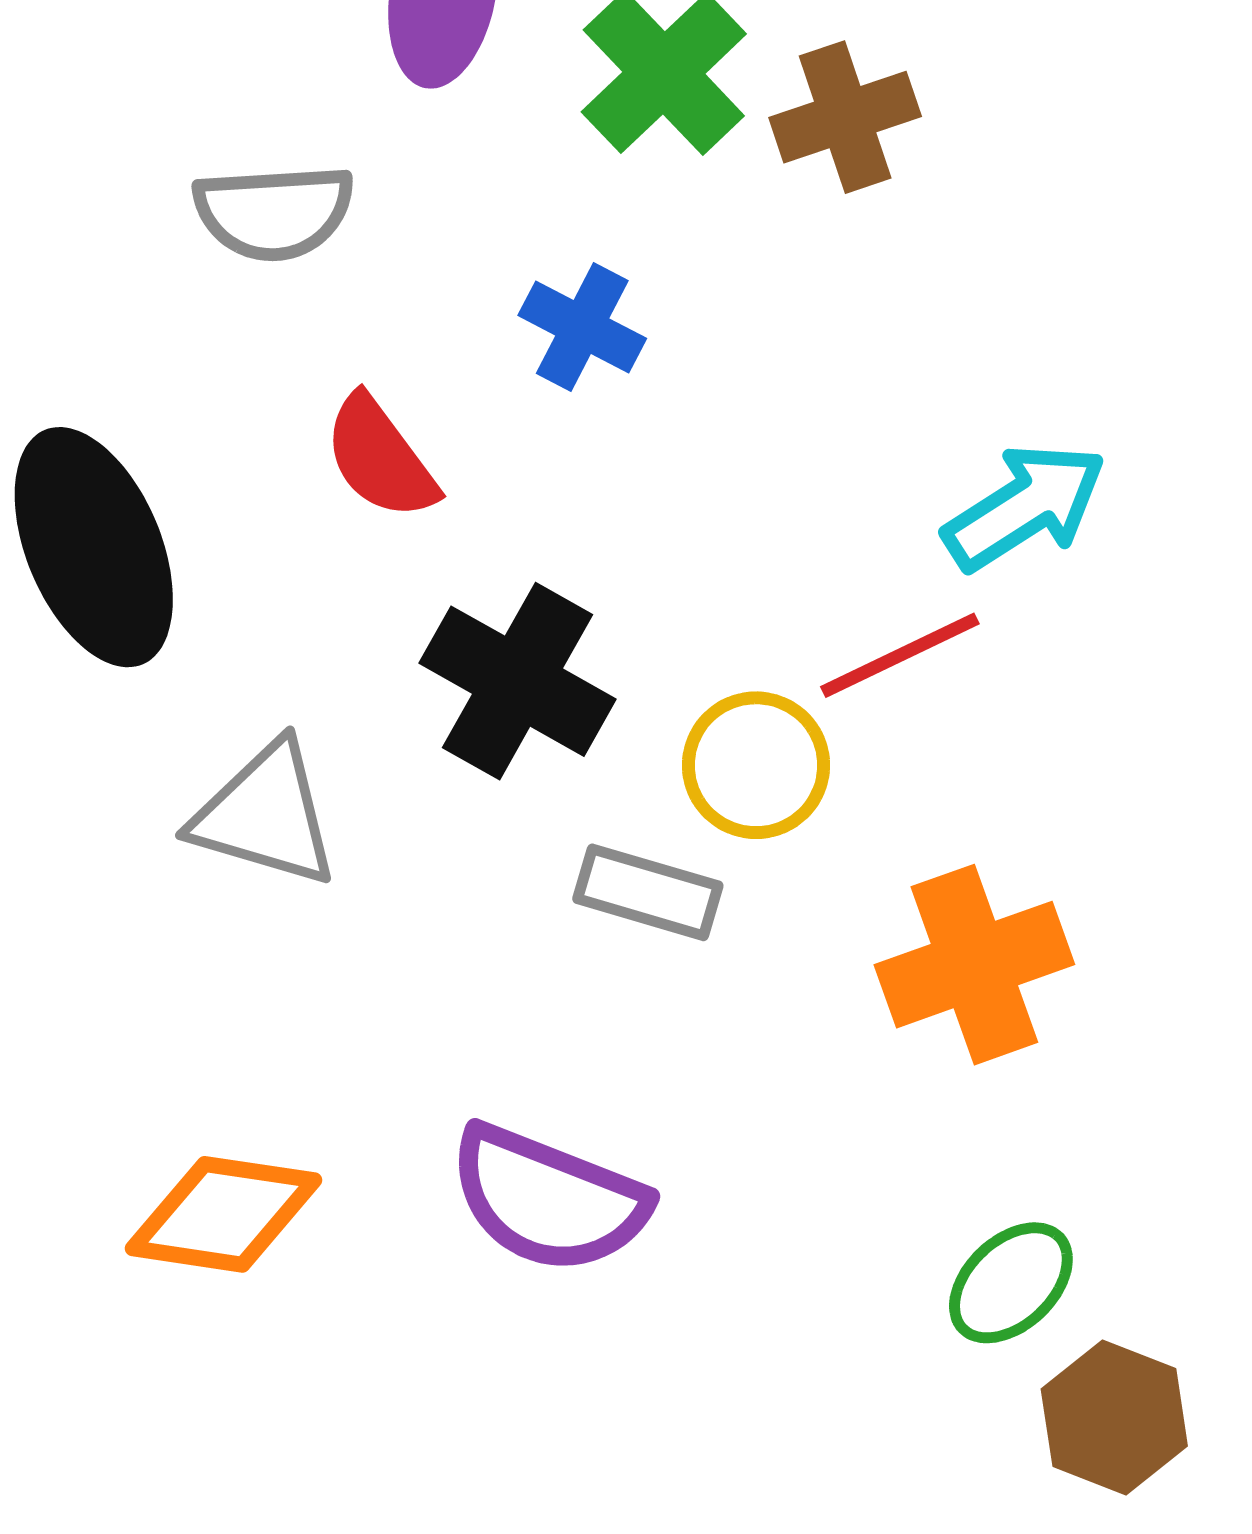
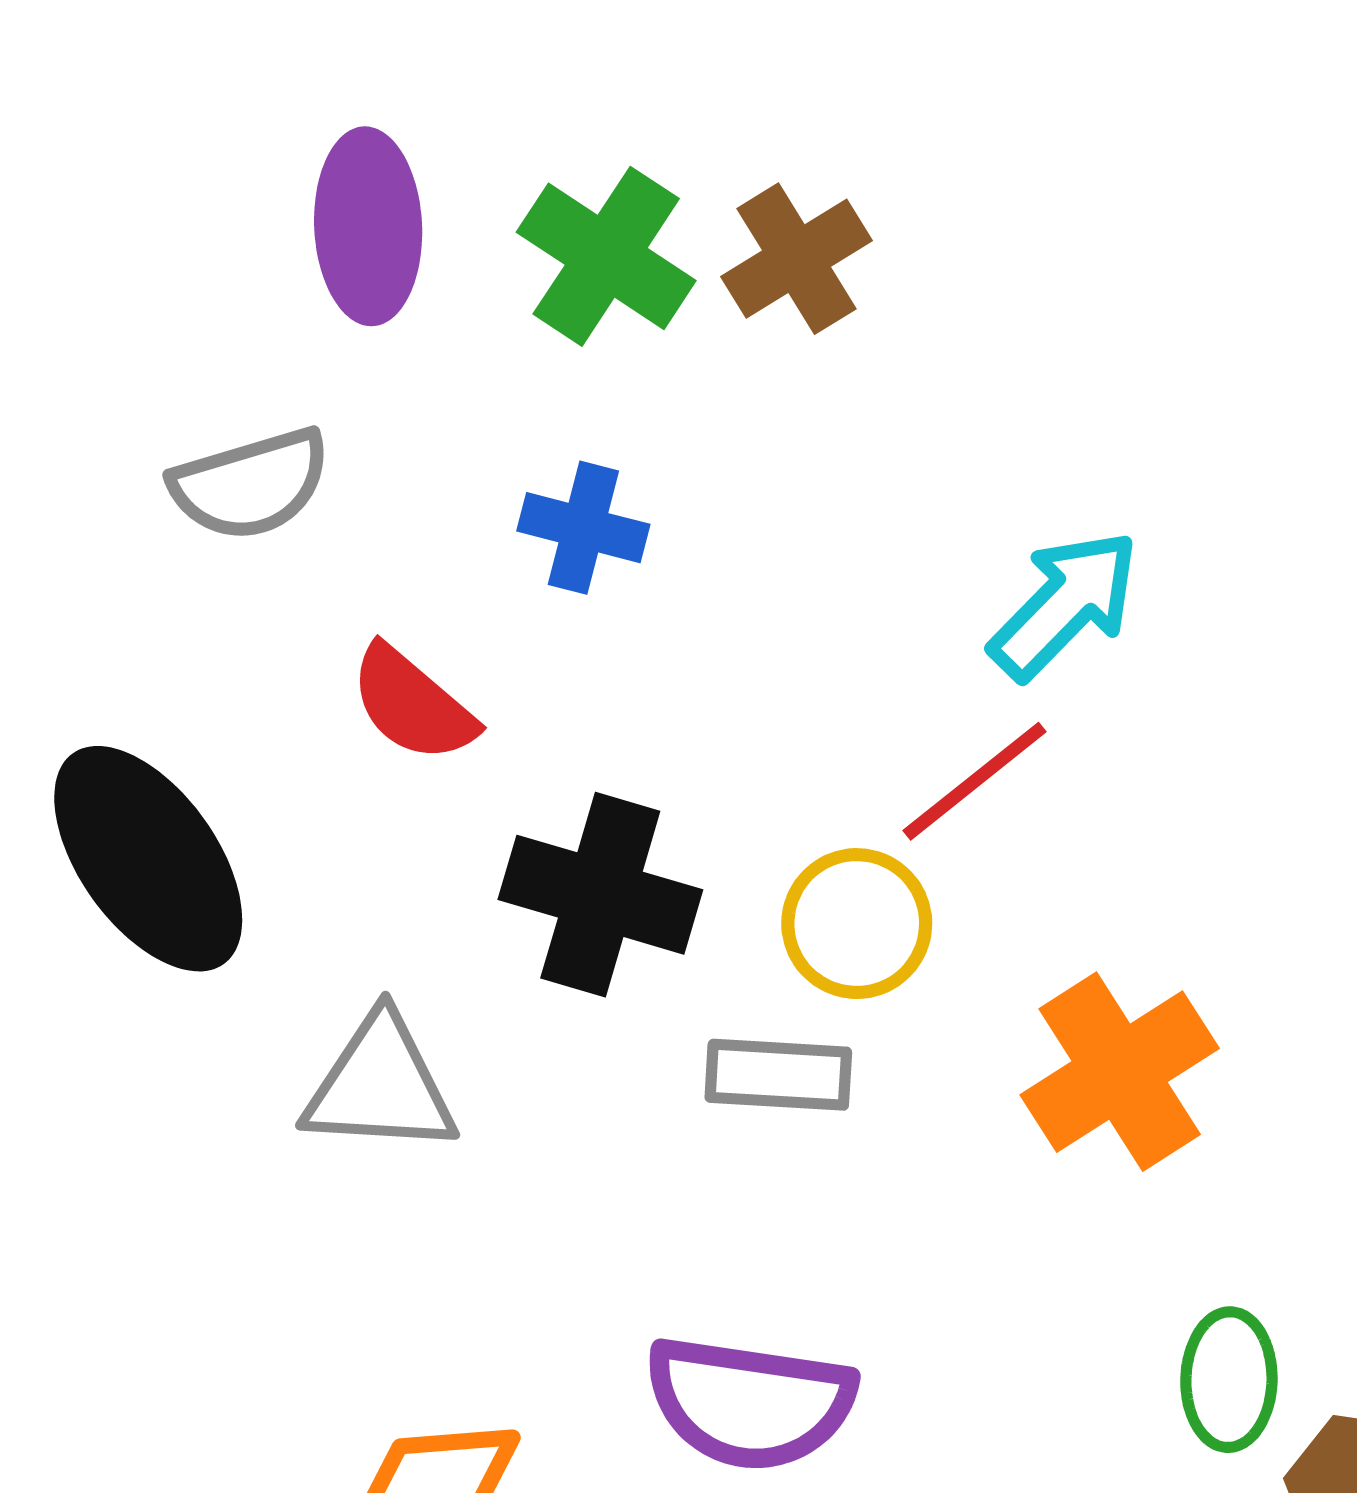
green ellipse: (1011, 1283) -> (1229, 1380), turned -32

